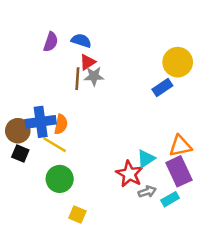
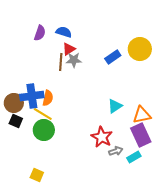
blue rectangle: (162, 88) -> (113, 57), moved
cyan triangle: (146, 159) -> (115, 106), moved
green circle: (60, 179) -> (44, 130), moved
yellow square: (77, 214) -> (37, 175), moved

